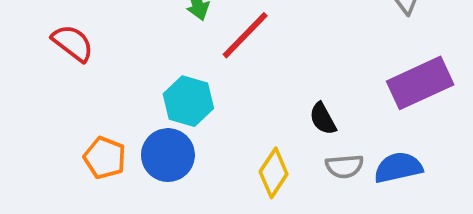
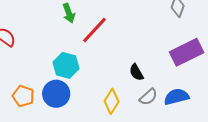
gray semicircle: (344, 166) -> (148, 97), turned -36

